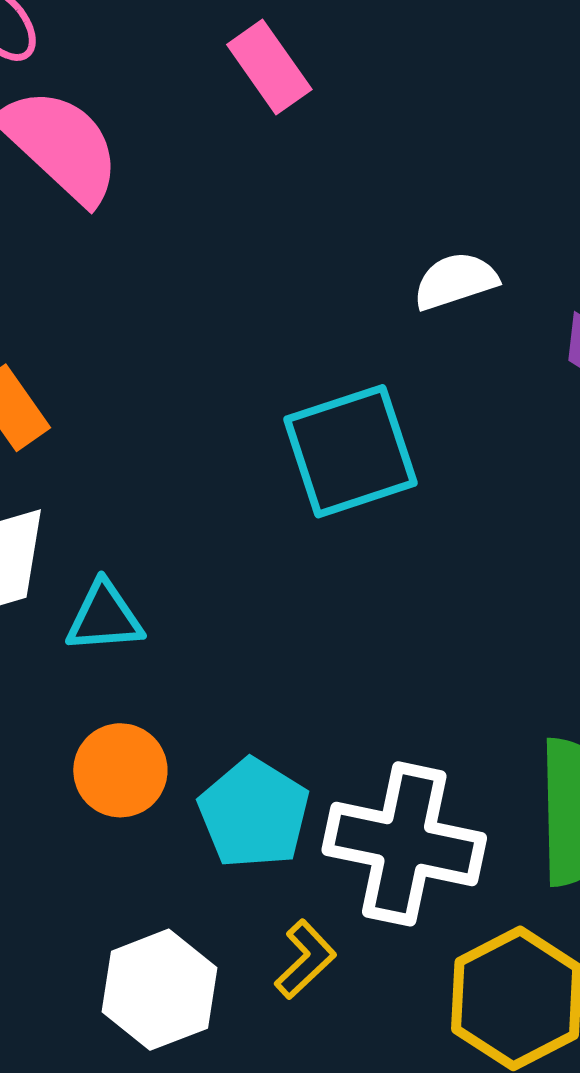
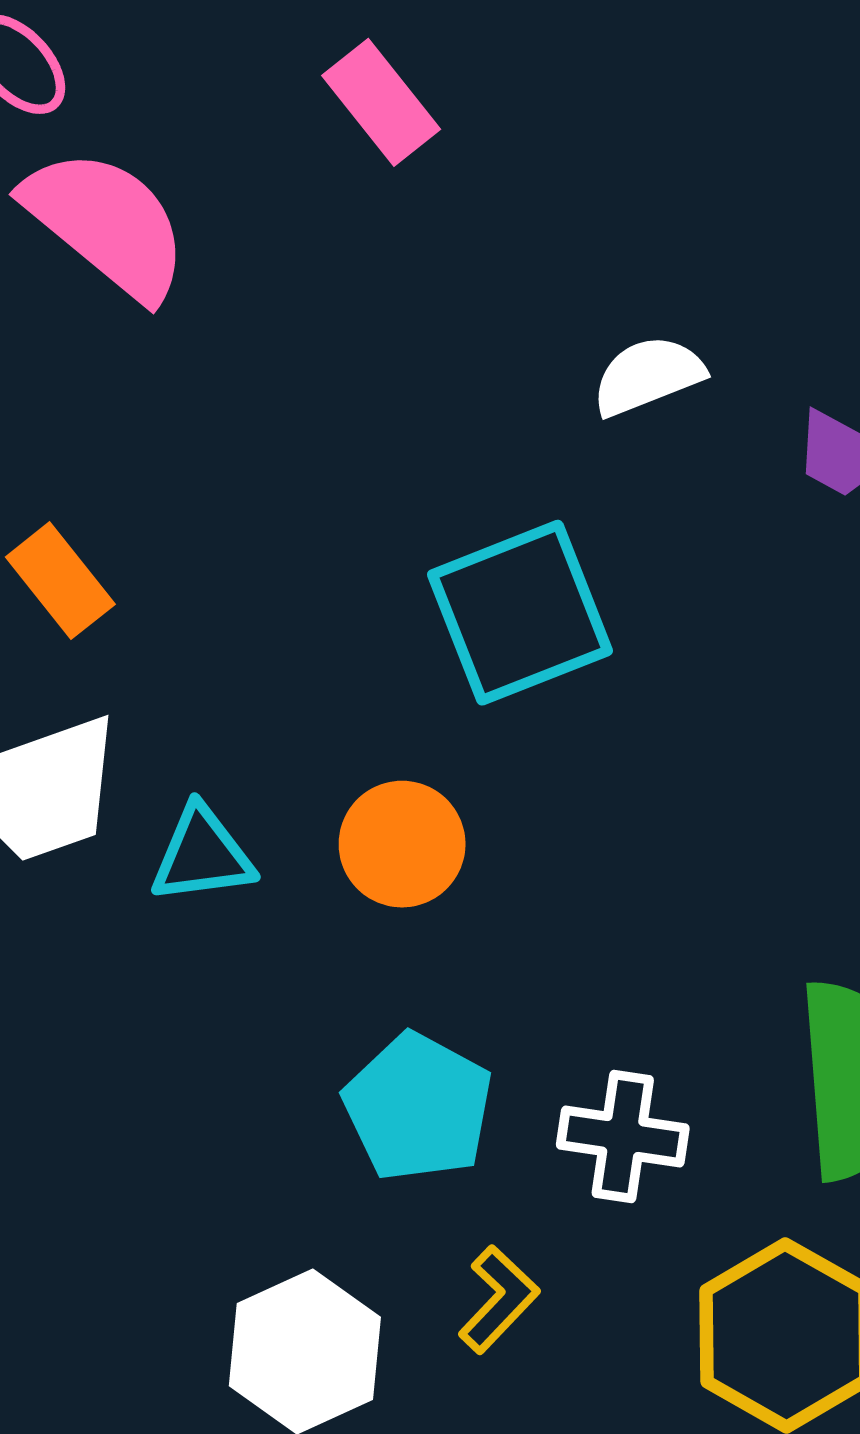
orange circle: (120, 770) -> (402, 844), moved
white cross: (404, 844) -> (623, 1137), size x0.6

